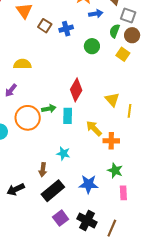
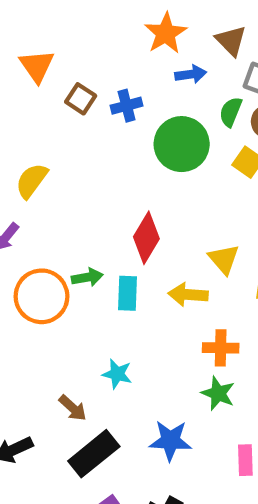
green circle: (92, 46) -> (182, 144), size x1.6
yellow semicircle: (22, 64) -> (32, 181), turned -54
yellow arrow: (94, 128) -> (188, 295), moved, turned -42
brown arrow: (43, 170) -> (73, 408), turned -56
green star: (115, 171) -> (218, 393), moved

